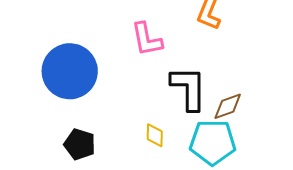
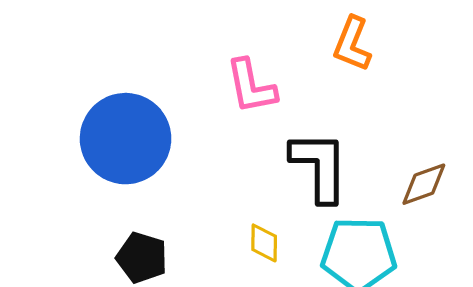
brown diamond: (228, 106) -> (424, 184), moved

